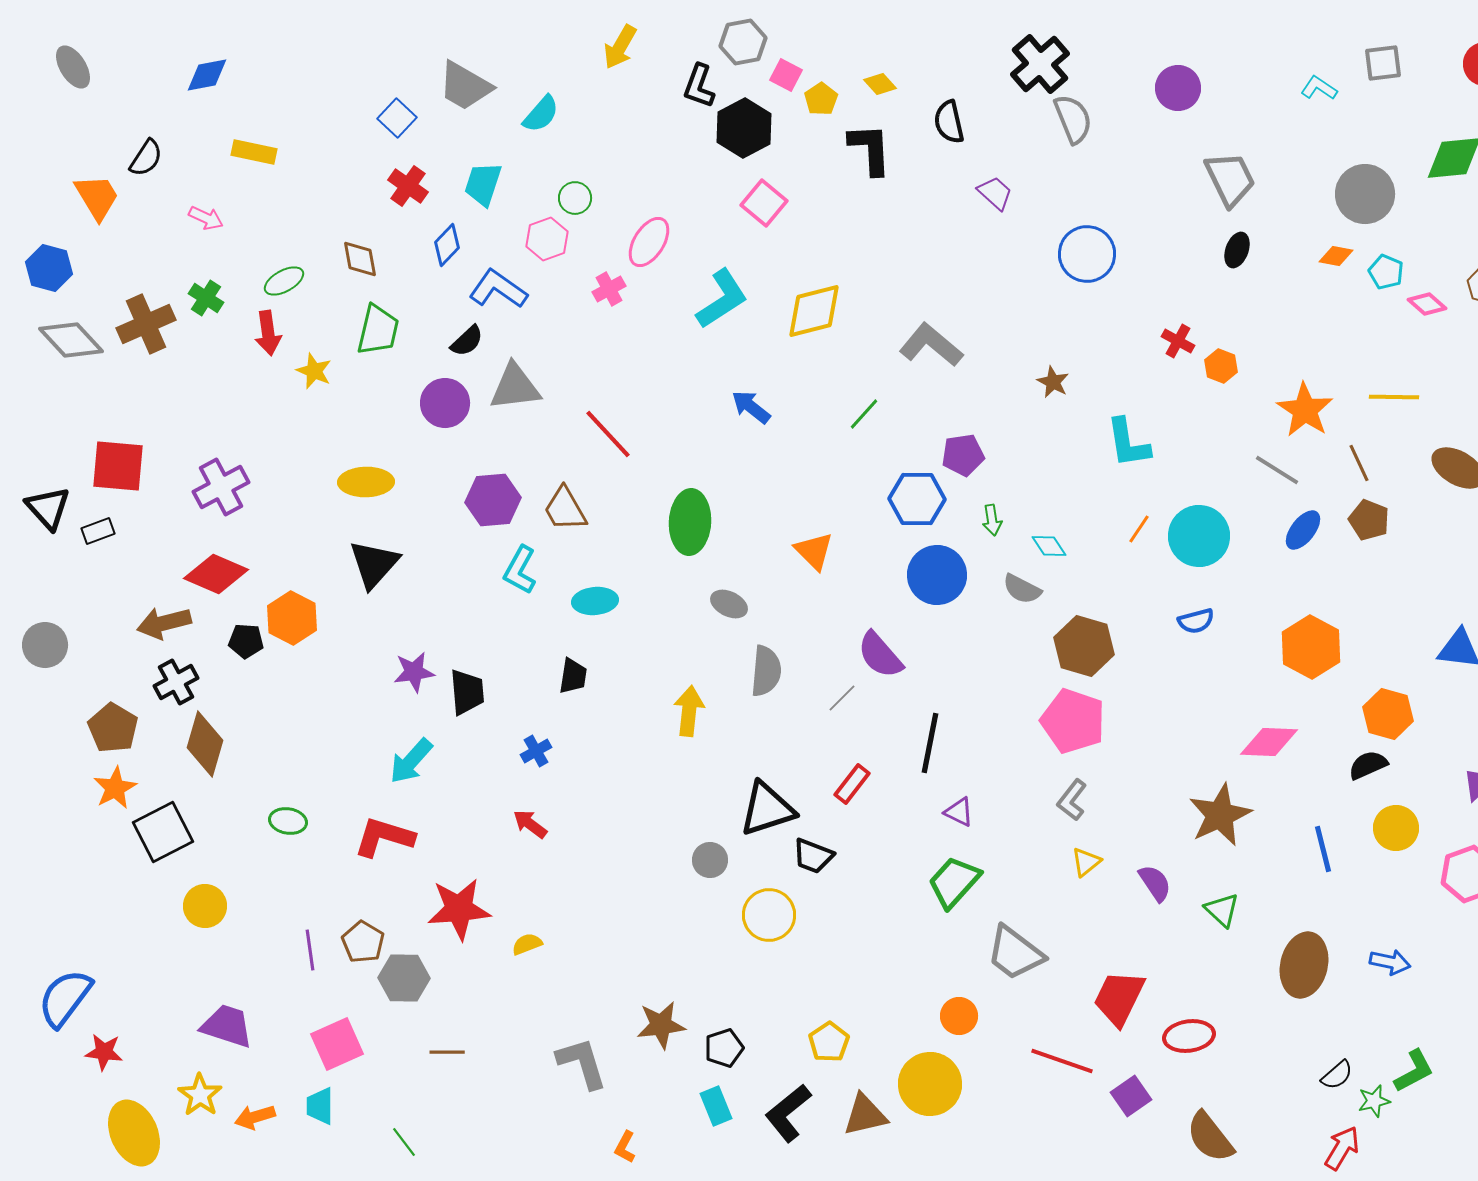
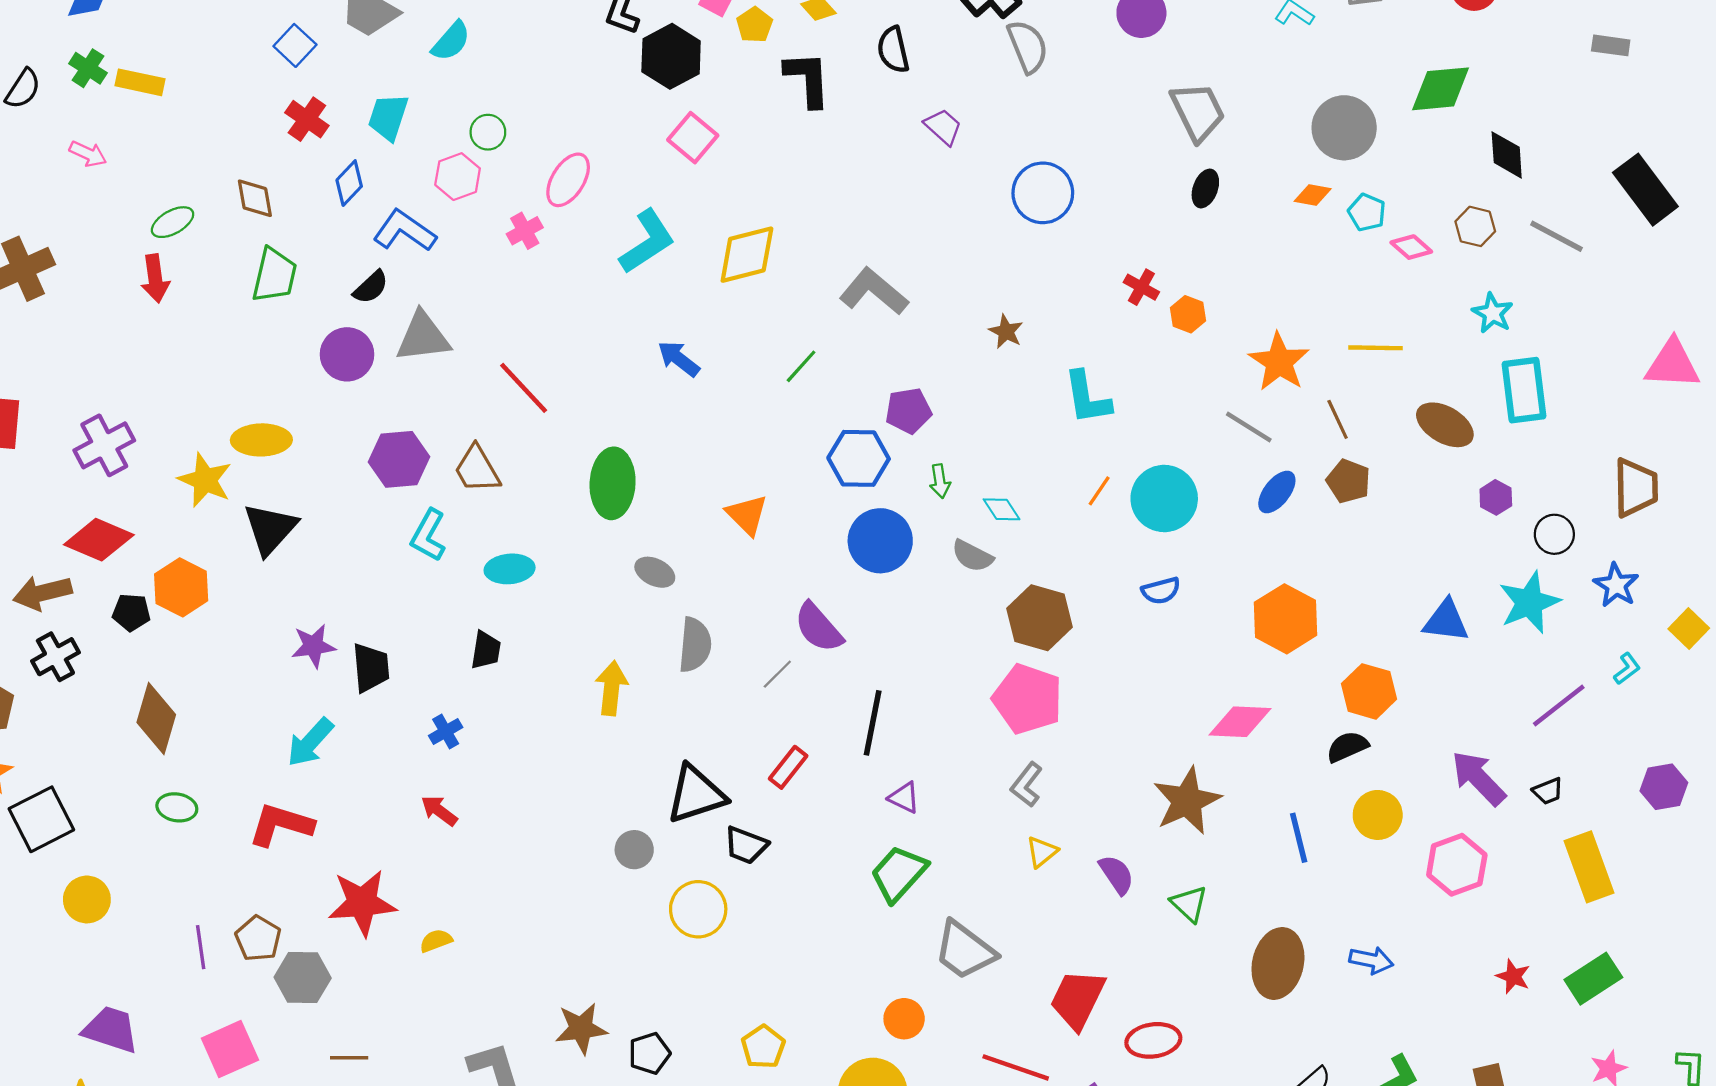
green cross: (206, 298) -> (88, 68), moved
yellow star: (314, 371) -> (205, 480), moved, size x1.4
brown diamond: (205, 744) -> (156, 718), moved

